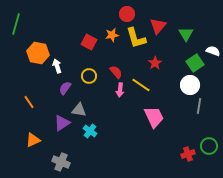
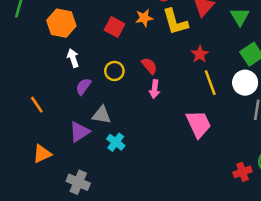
orange hexagon: (38, 53) -> (61, 23), moved
yellow line: (141, 85) -> (210, 83), moved, turned 36

